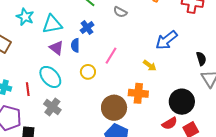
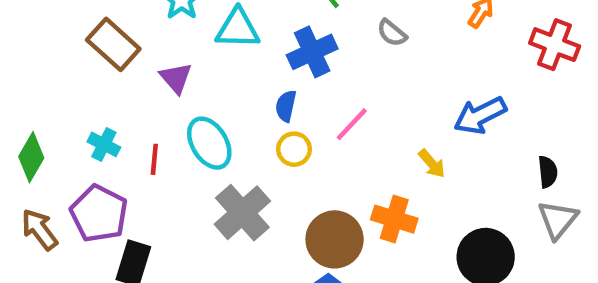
blue cross: (87, 28) -> (312, 52), size x1.5
blue semicircle: (75, 45) -> (286, 106), moved
purple triangle: (56, 48) -> (176, 78), moved
gray cross: (52, 107) -> (242, 213), moved, size x1.4

